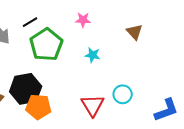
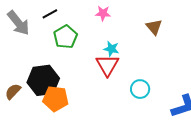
green pentagon: (46, 45) -> (65, 37), size x0.7
red triangle: (93, 105) -> (107, 65), moved

